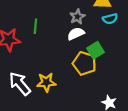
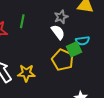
cyan semicircle: (110, 19) -> (83, 41), moved
white semicircle: (76, 34) -> (58, 32), turned 70

